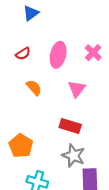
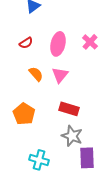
pink triangle: (77, 89) -> (60, 75), moved
orange pentagon: (21, 146) -> (24, 114), moved

